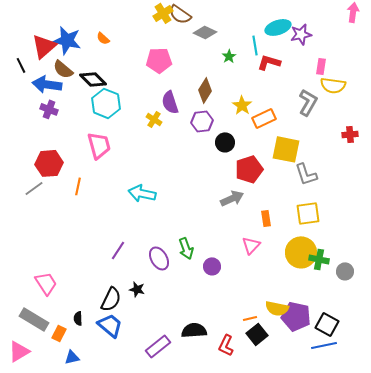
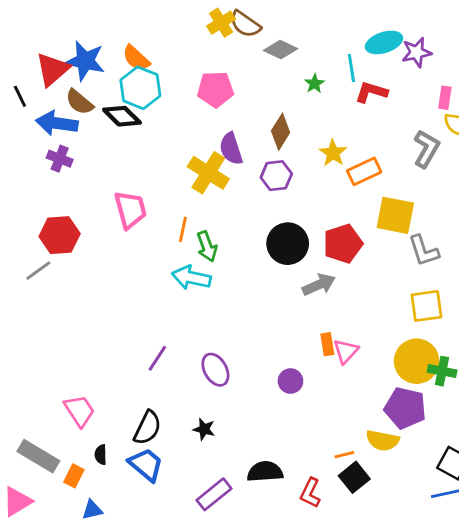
orange semicircle: (103, 38) -> (136, 58), size x1.5
cyan hexagon: (106, 103) -> (140, 88), moved
yellow cross: (154, 119) -> (208, 173), size x1.8
black circle: (225, 142) -> (288, 244), moved, size x1.5
orange line: (78, 186) -> (183, 229), moved
orange rectangle: (266, 218) -> (327, 344), moved
green arrow: (186, 248) -> (207, 246), moved
pink trapezoid: (46, 283) -> (79, 411), moved
black star: (137, 289) -> (204, 429), moved
purple pentagon: (296, 316) -> (405, 408), moved

